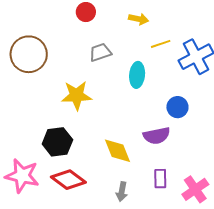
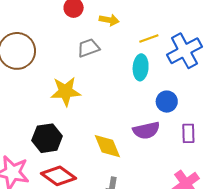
yellow arrow: (139, 19) -> (109, 20), moved
cyan ellipse: (137, 75) -> (141, 67), moved
purple rectangle: (160, 179) -> (188, 133), moved

